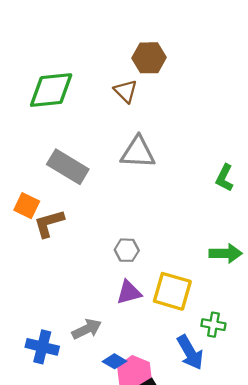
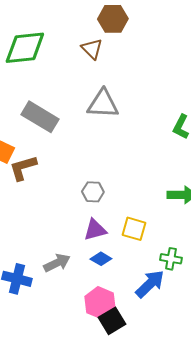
yellow square: (172, 291) -> (134, 229), size x0.7
blue arrow: (190, 352) -> (150, 284), turned -104
blue diamond: (115, 361) -> (101, 259), moved

